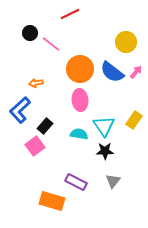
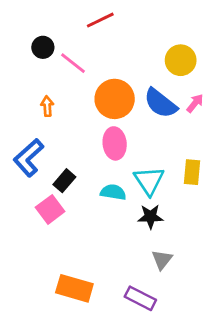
orange arrow: (36, 83) -> (47, 106), moved, turned 96
yellow rectangle: (134, 120) -> (192, 172), turned -30
purple rectangle: (76, 182) -> (140, 298), moved

